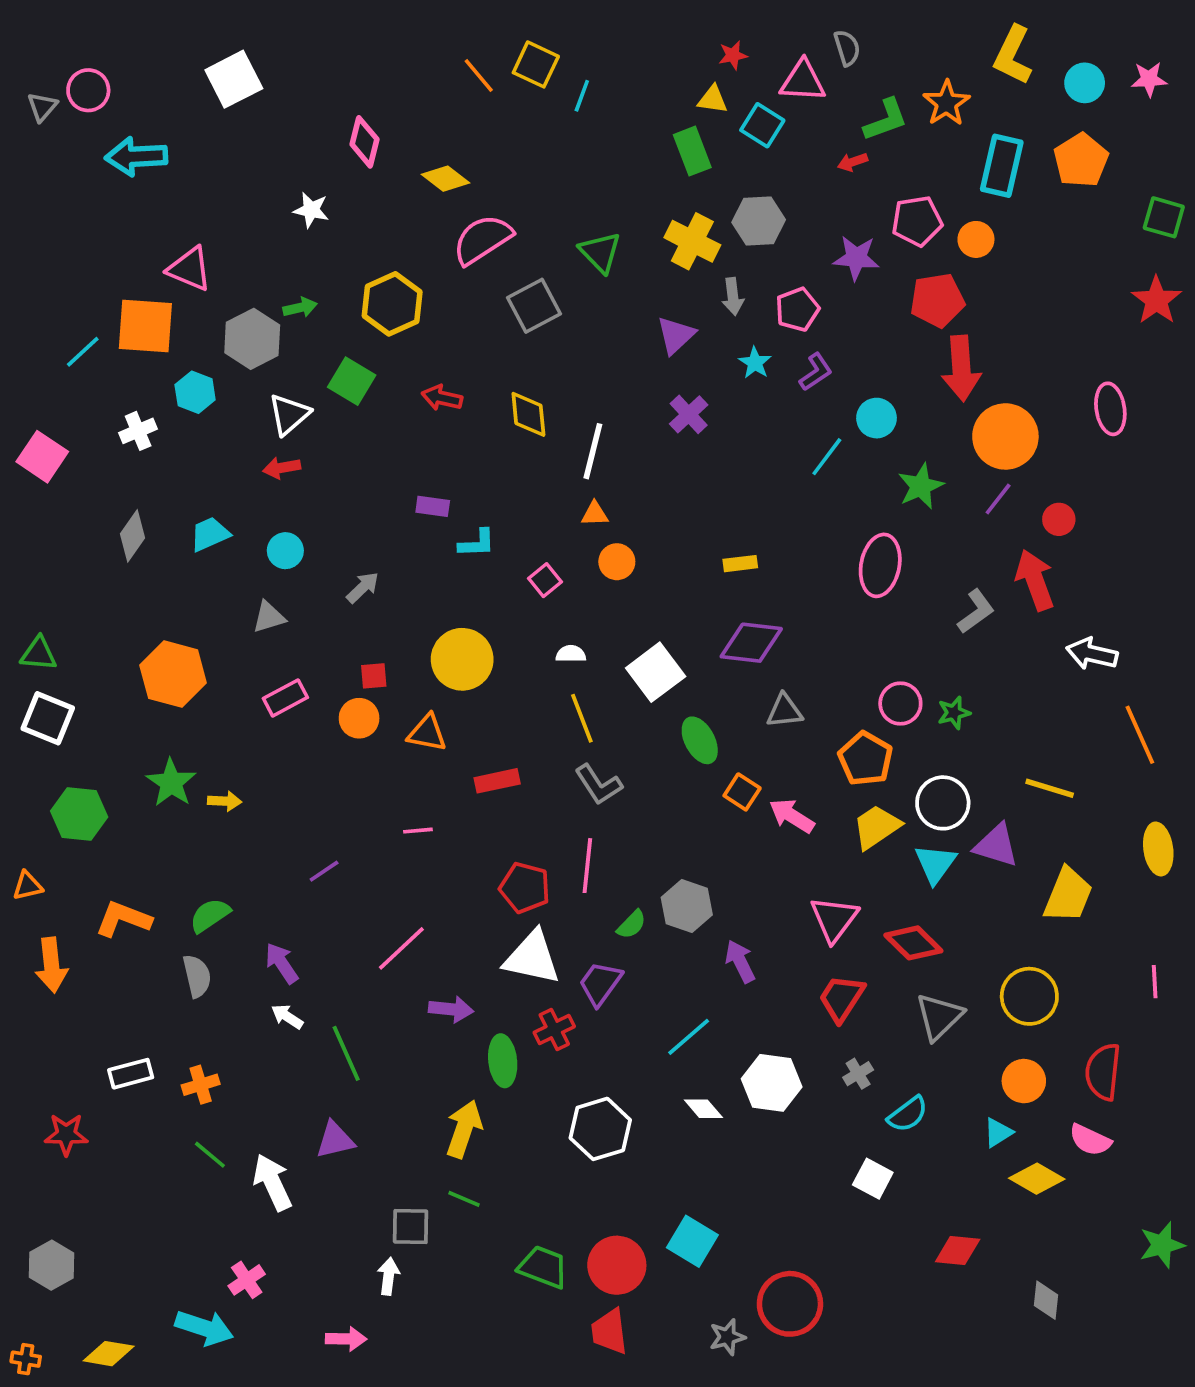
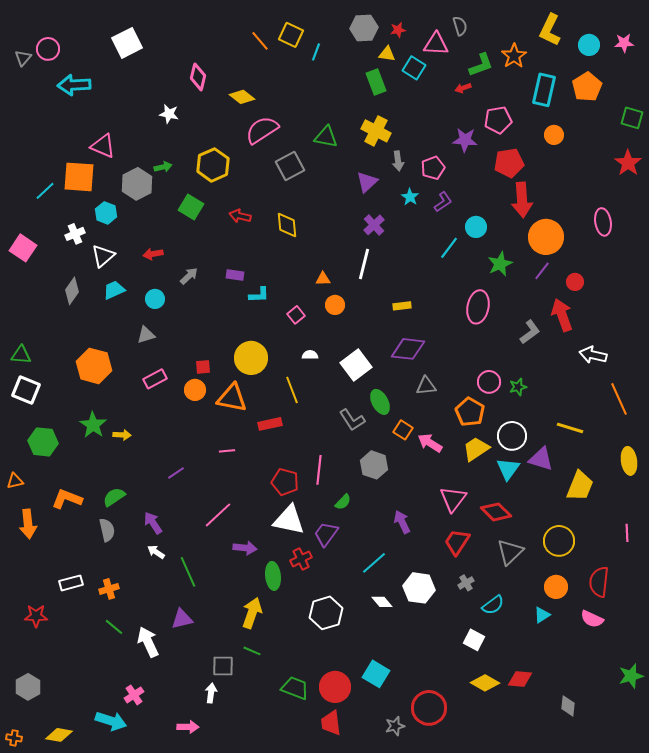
gray hexagon: (759, 221) -> (364, 28), moved
orange circle: (976, 239) -> (554, 135), moved
green triangle: (600, 252) -> (326, 137), turned -35
white triangle: (289, 414) -> (103, 256), moved
white line: (593, 451) -> (364, 264), moved
gray arrow: (363, 587) -> (189, 276), moved
yellow line: (582, 718) -> (292, 390), moved
orange triangle: (427, 733) -> (232, 398), size x1.4
gray L-shape: (598, 785) -> (352, 420), moved
gray hexagon: (687, 906) -> (374, 465), moved
yellow diamond: (1037, 1179) -> (485, 683), moved

